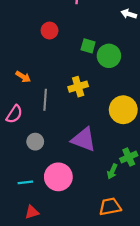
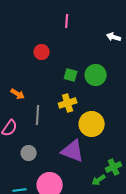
green square: (88, 46) -> (71, 75), moved
yellow circle: (123, 110) -> (92, 124), moved
green arrow: (112, 171) -> (99, 180), turned 32

